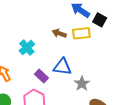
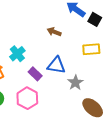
yellow rectangle: (81, 33) -> (91, 49), moved
cyan cross: (27, 48) -> (17, 54), moved

